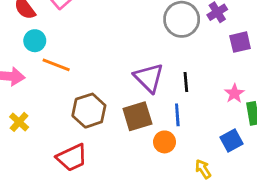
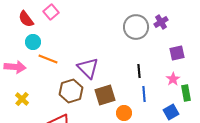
purple square: (240, 42) -> (177, 53), moved
purple triangle: (149, 78) -> (88, 68), moved
blue line: (177, 115) -> (144, 94), moved

